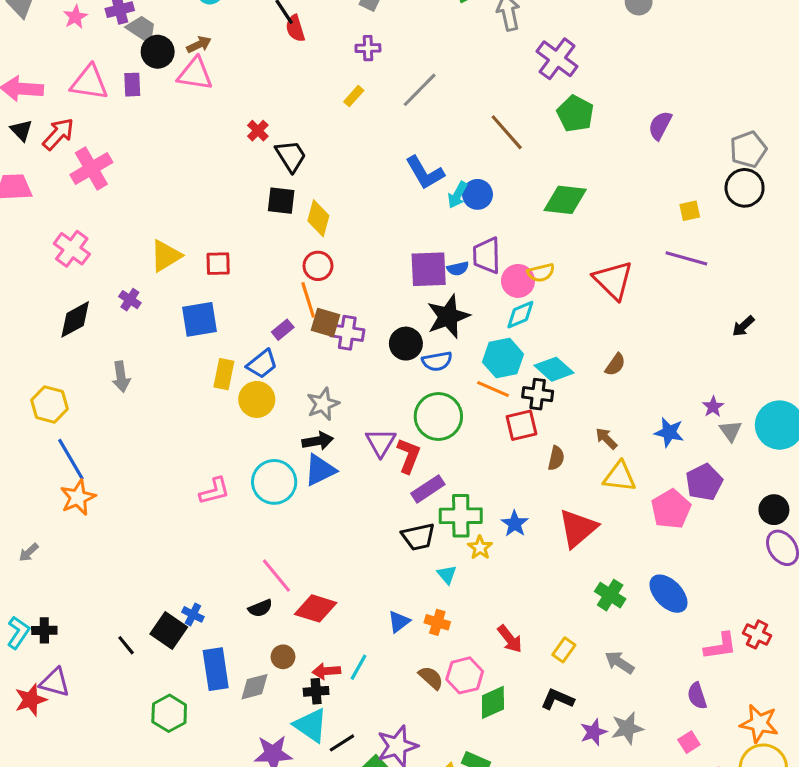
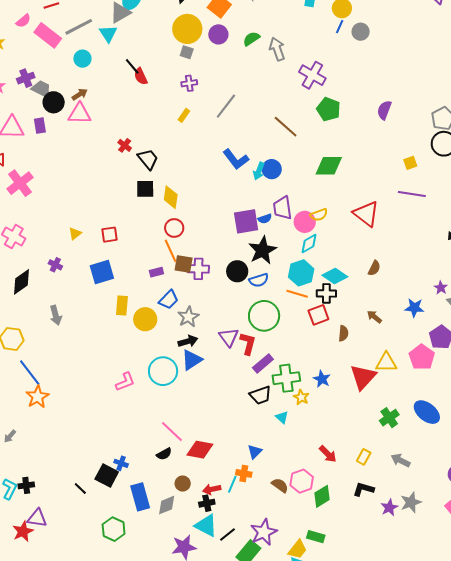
yellow triangle: (166, 256) -> (75, 234), size x0.6
purple rectangle: (283, 330) -> (156, 272), turned 32
blue trapezoid: (262, 364) -> (169, 300), moved
yellow triangle: (620, 477) -> (386, 362), moved
green cross: (610, 595) -> (389, 418), turned 30
orange cross: (437, 622) -> (244, 473), moved

